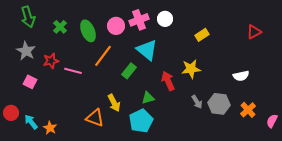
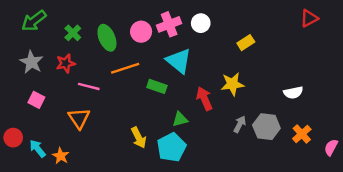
green arrow: (28, 17) -> (34, 21), turned 70
red triangle: (254, 32) -> (309, 18), moved
orange line: (103, 56) -> (125, 68), turned 35
red star: (51, 61) -> (66, 63), moved
green rectangle: (129, 71) -> (157, 86), turned 70
gray arrow: (197, 102) -> (240, 124), turned -120
yellow arrow: (114, 103) -> (139, 138), moved
orange triangle: (95, 118) -> (79, 118), moved, turned 36

